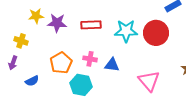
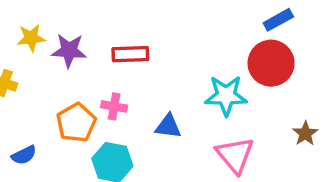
cyan star: (126, 31) -> (226, 96), moved
red circle: (156, 33) -> (271, 63), moved
pink cross: (90, 59) -> (114, 106), moved

